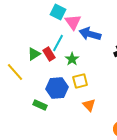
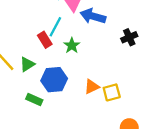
green triangle: (34, 54) -> (27, 64), moved
yellow square: (80, 81) -> (112, 92), moved
orange triangle: (89, 105) -> (92, 87), moved, turned 48

